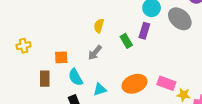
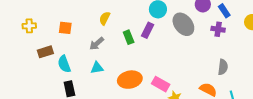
orange square: (61, 57) -> (65, 28), moved
cyan semicircle: (76, 77) -> (64, 64), moved
brown rectangle: (45, 79) -> (45, 52), moved, turned 63
cyan triangle: (100, 89) -> (97, 68), moved

